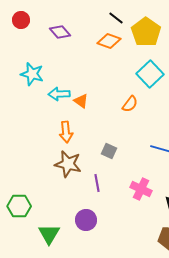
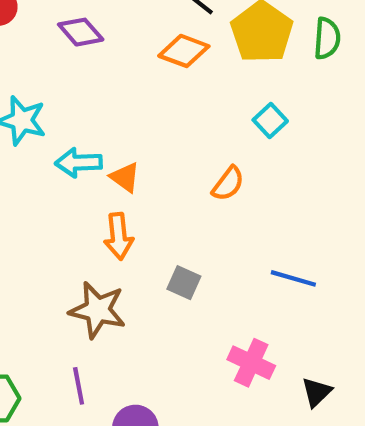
cyan square: (150, 74) -> (270, 120), size x0.6
orange arrow: (66, 132) -> (119, 236), moved
purple line: (97, 183) -> (79, 386), moved

